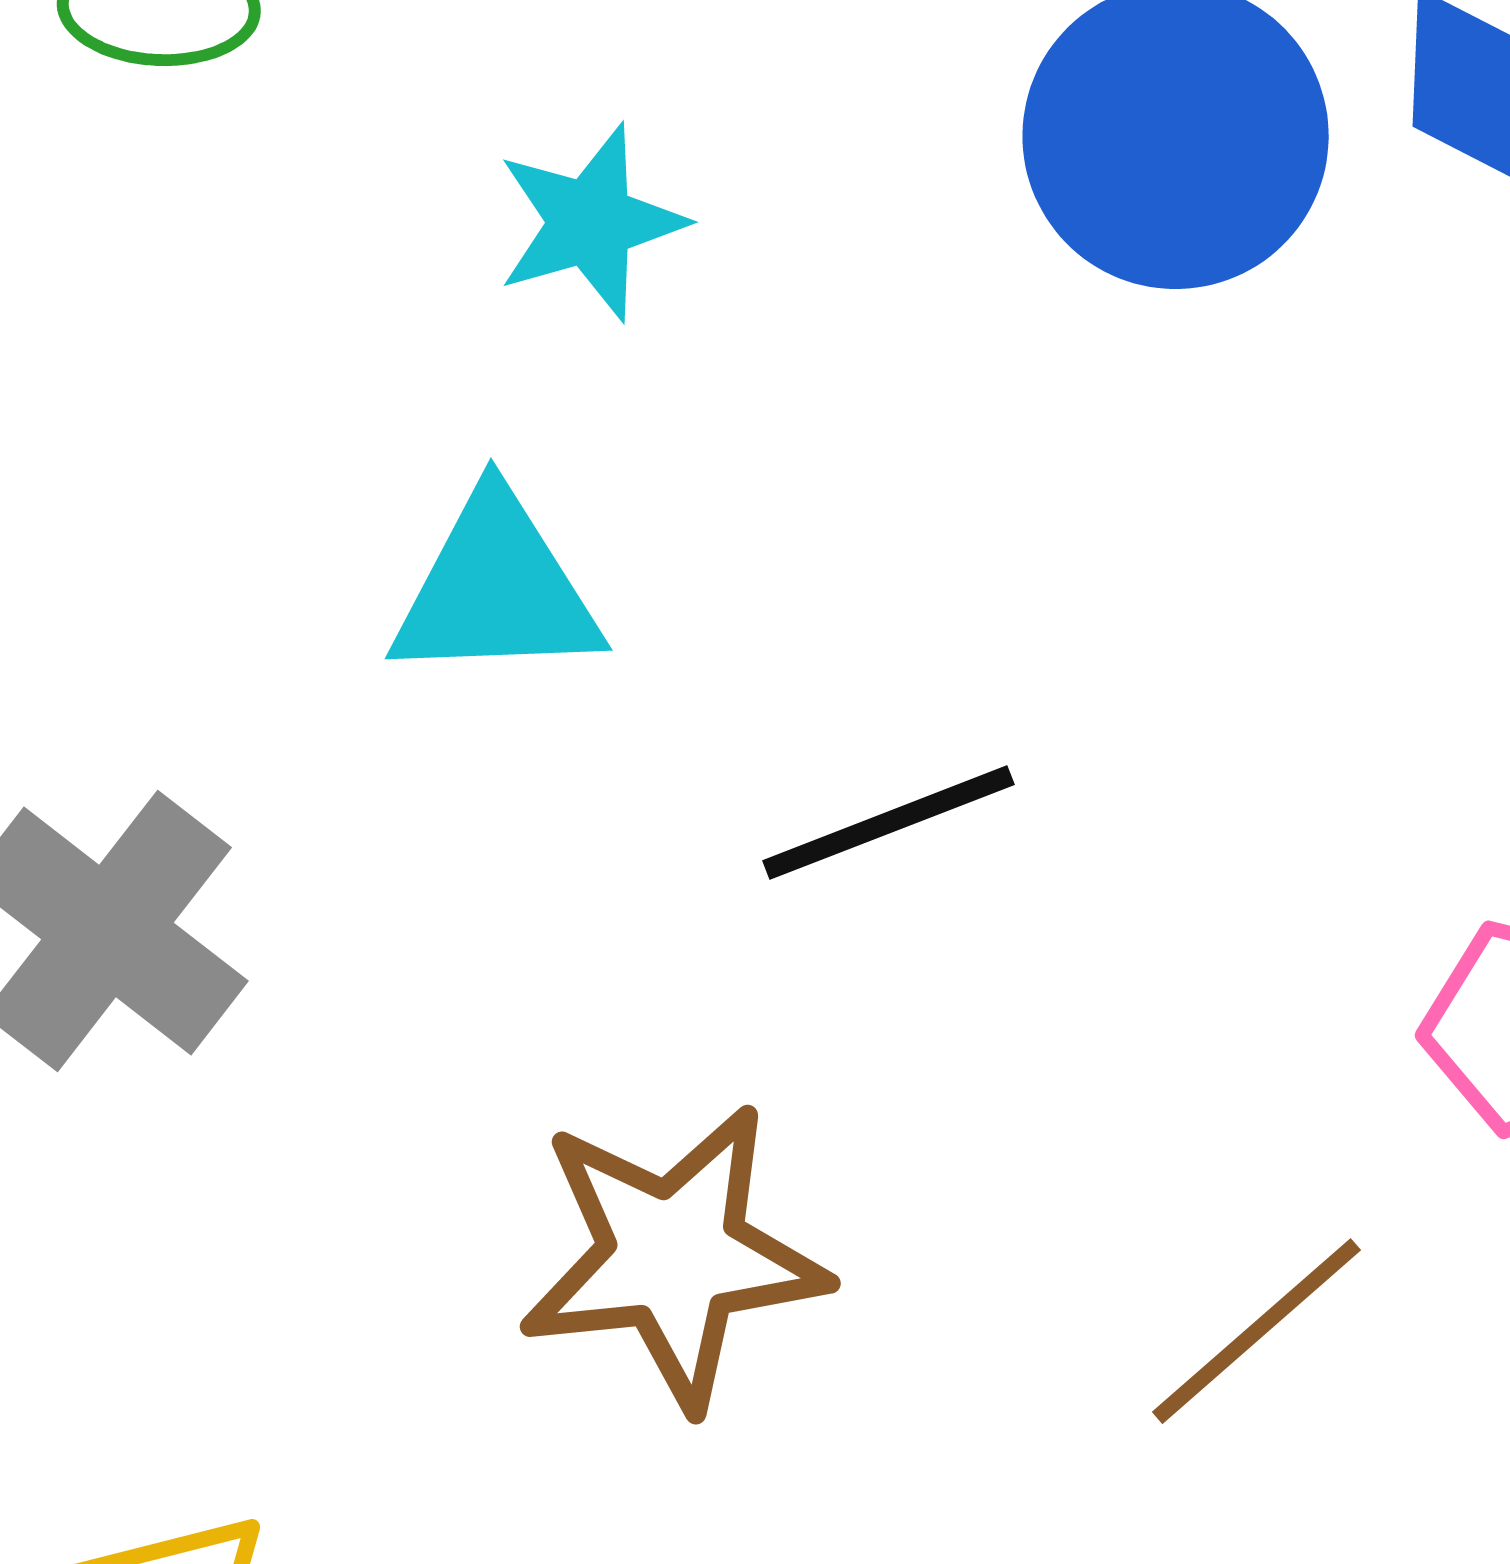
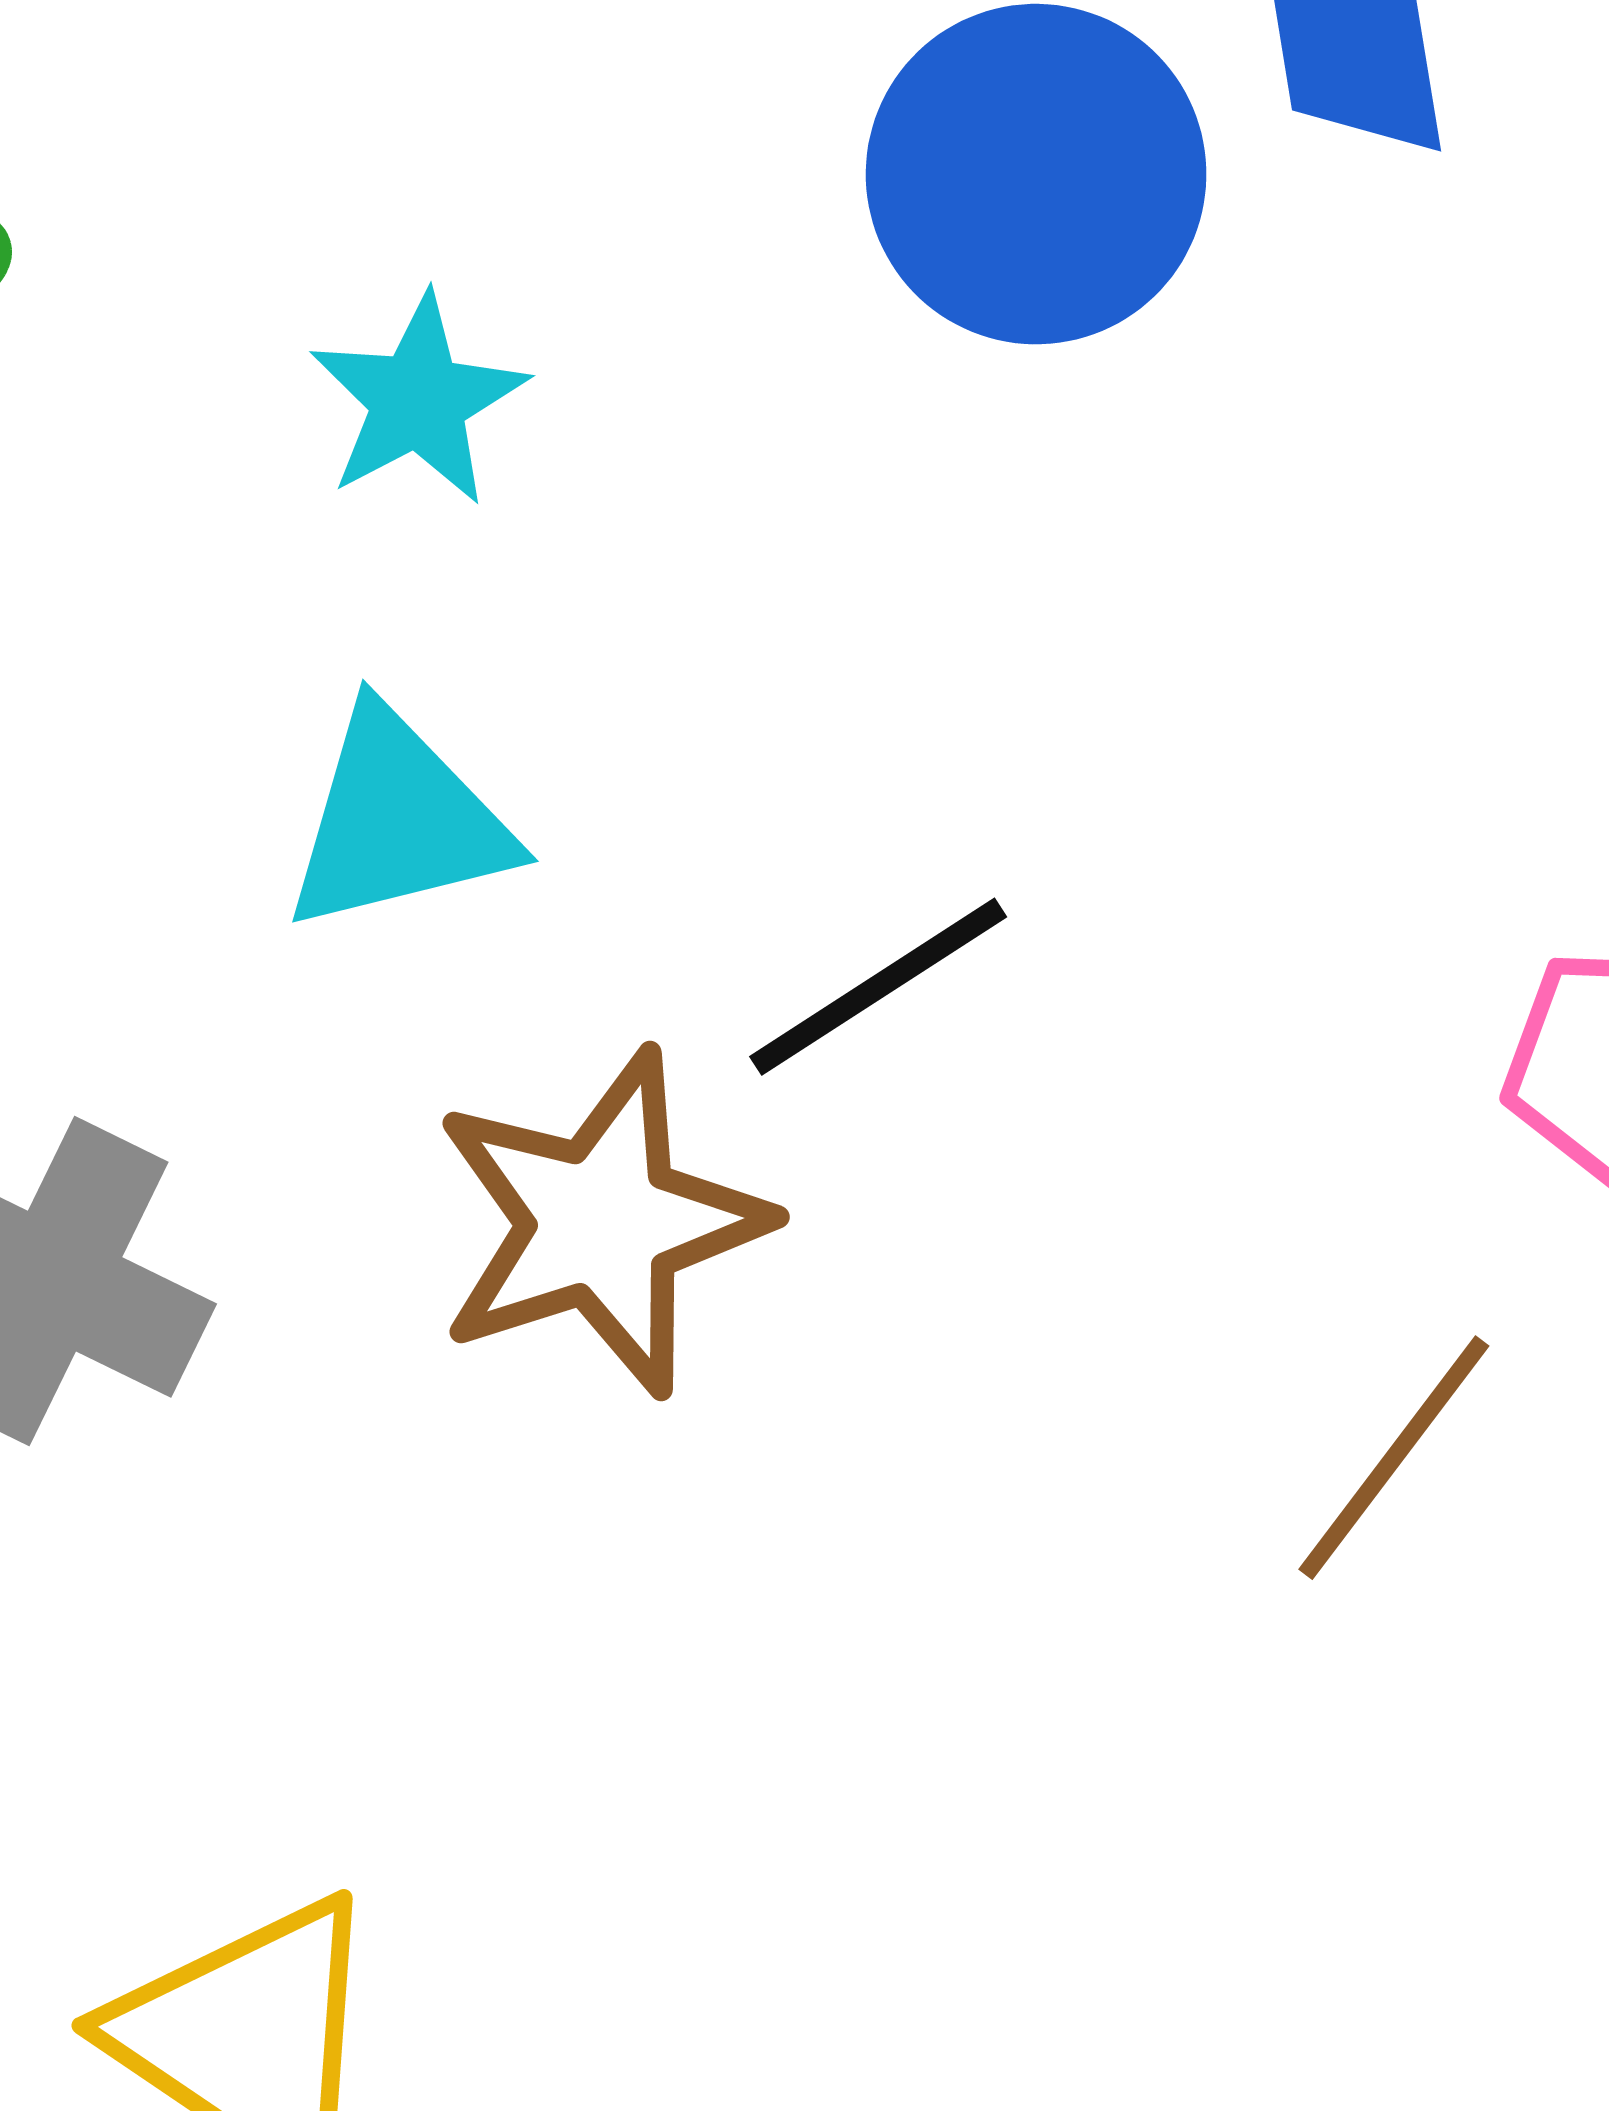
brown star: (673, 1256) -> (601, 1223), moved

